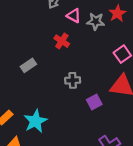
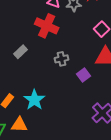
red cross: (62, 41) -> (47, 26), size x1.6

